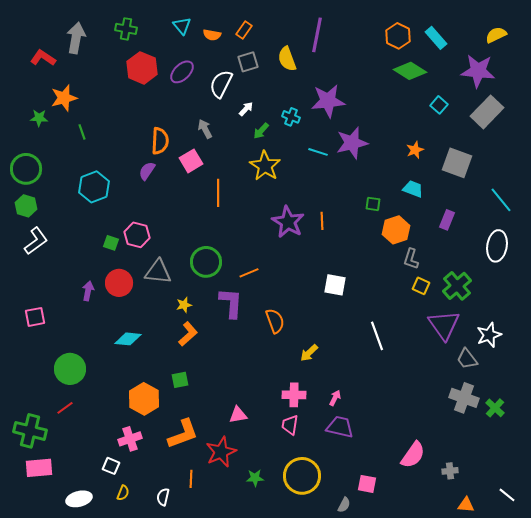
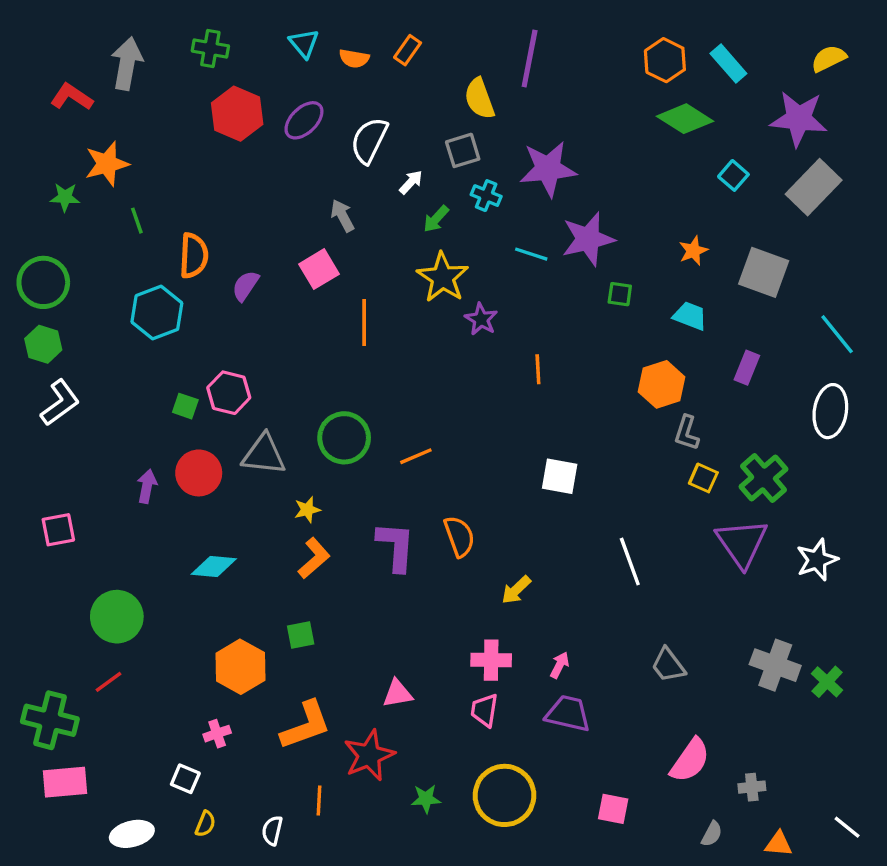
gray square: (248, 62) -> (463, 150), moved
orange semicircle: (160, 141) -> (194, 256), moved
green square: (373, 204) -> (620, 294), moved
purple star: (288, 222) -> (481, 319), moved, size x0.6
purple L-shape: (231, 303) -> (396, 546), moved
gray trapezoid: (467, 359) -> (668, 665), moved
pink cross: (130, 439) -> (217, 734), size x0.7
gray semicircle: (344, 505) -> (712, 834), moved

